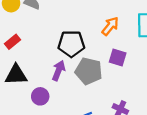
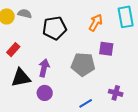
black pentagon: (71, 44) -> (54, 28), moved
purple arrow: (59, 71) -> (44, 68), moved

